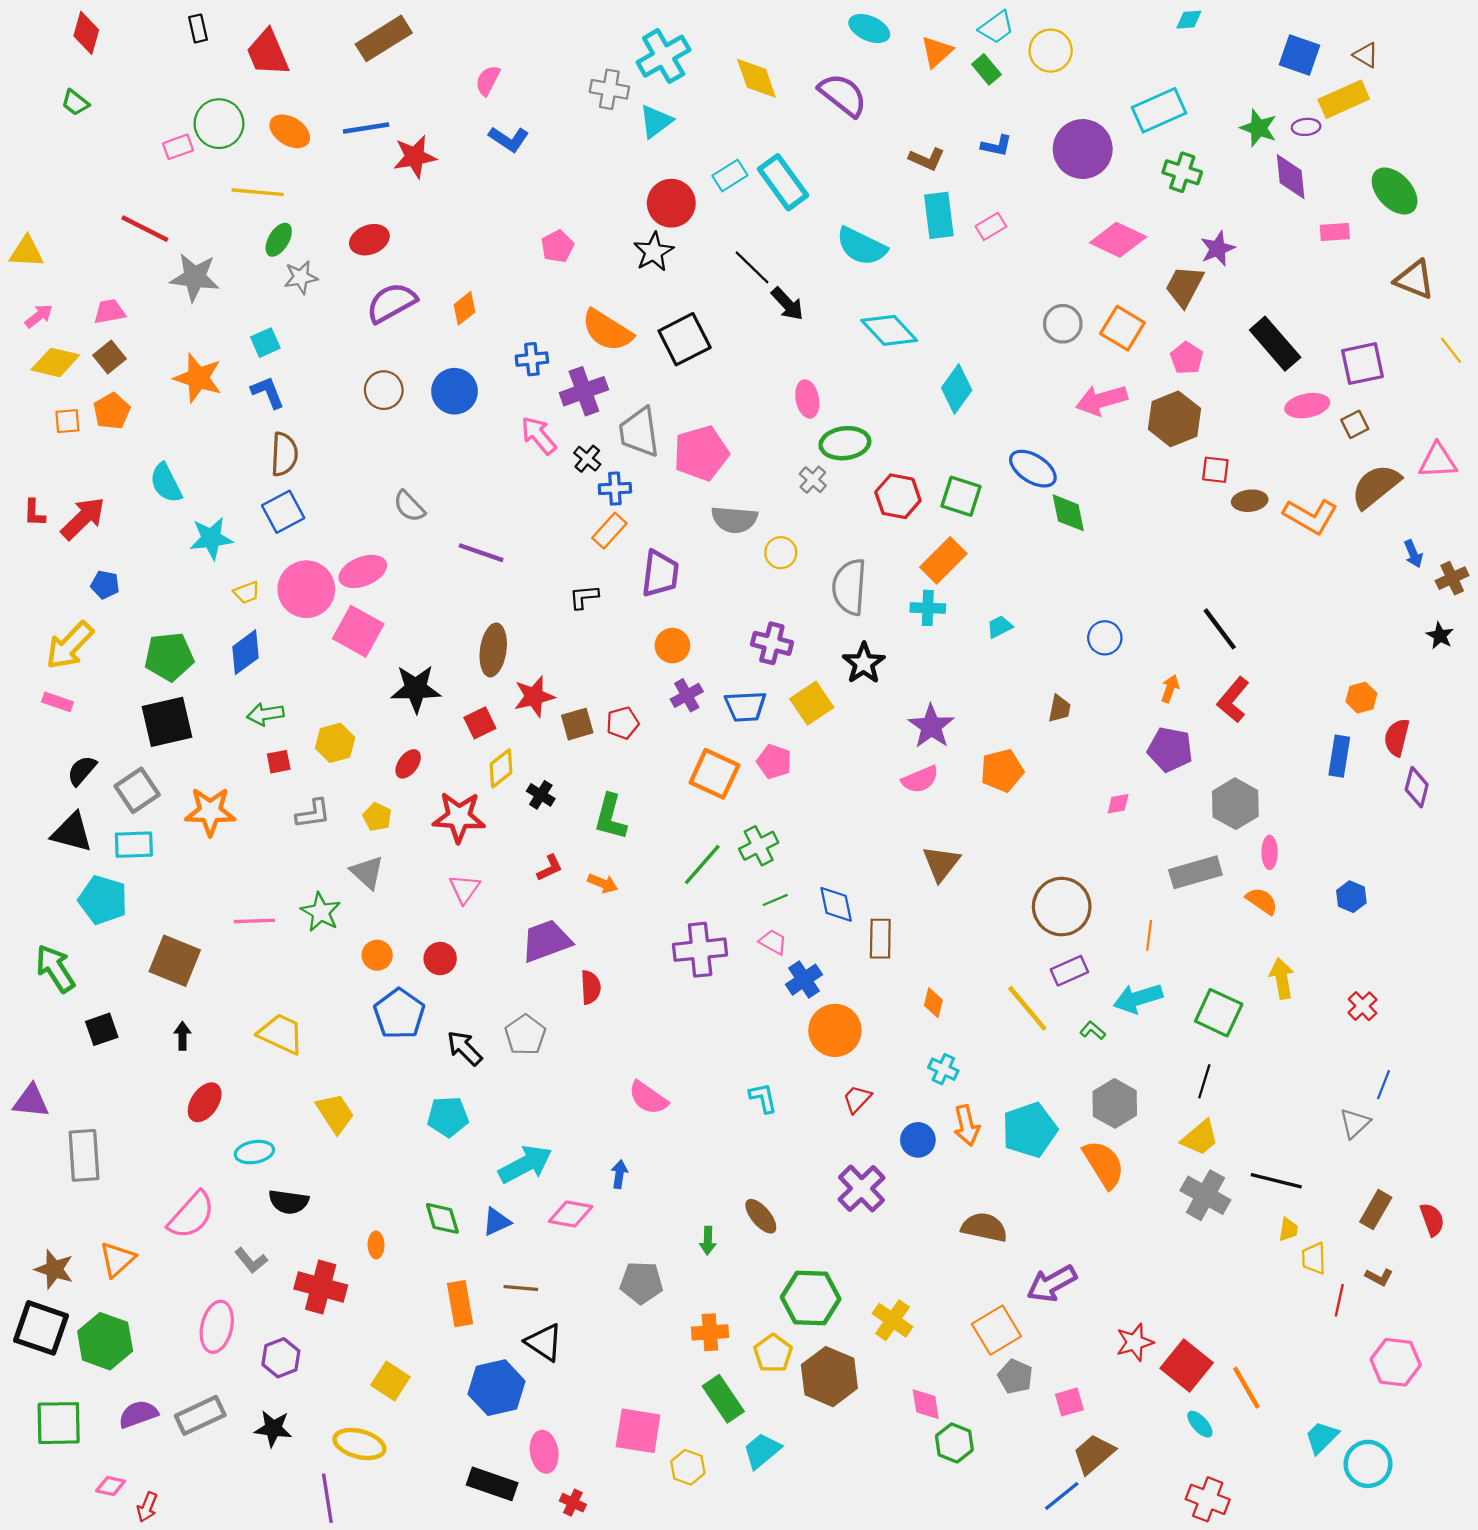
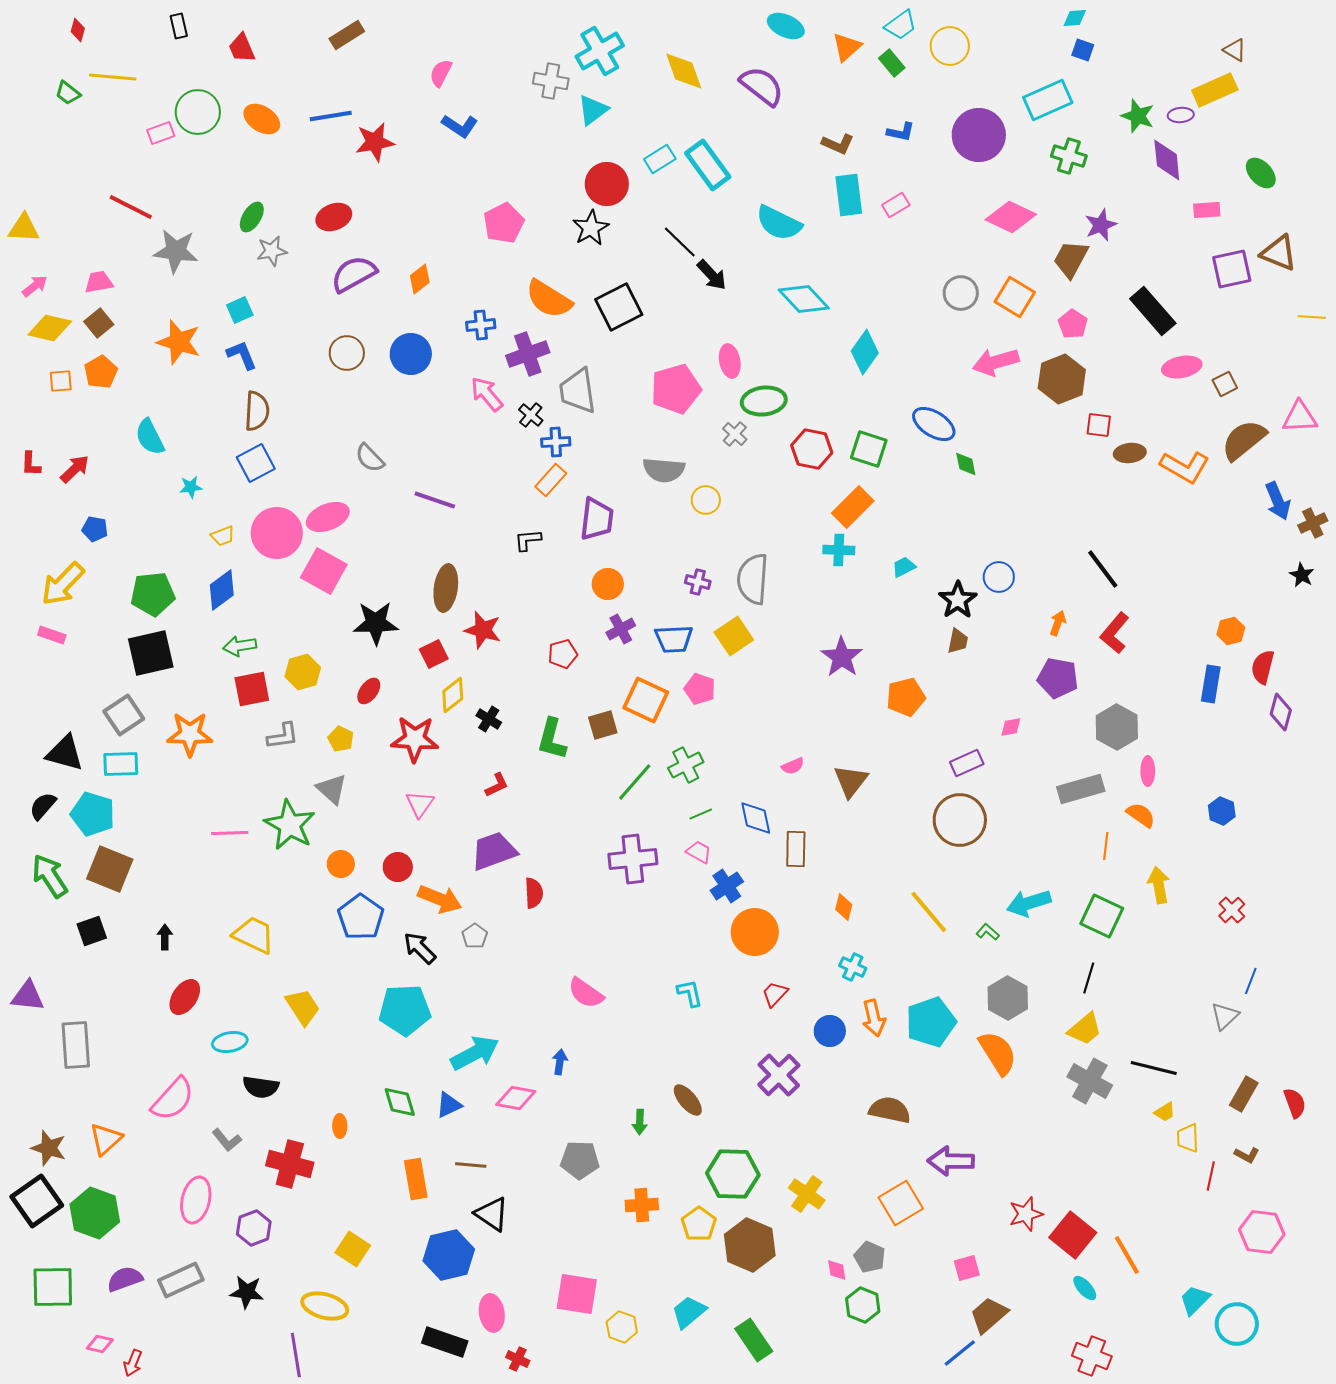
red diamond: (86, 33) -> (78, 30), size x0.6
brown rectangle: (384, 38) -> (347, 35), size x0.7
red trapezoid: (268, 53) -> (242, 48), size x0.7
blue square: (1299, 55) -> (1083, 50), moved, size x0.6
green ellipse: (1395, 191) -> (1261, 173), size x0.7
yellow line: (258, 192) -> (113, 77), moved
pink pentagon: (557, 246) -> (504, 223), size x1.4
yellow line: (1451, 350) -> (1312, 317), turned -48
purple square: (1362, 364) -> (1232, 269), moved
pink pentagon: (701, 453) -> (676, 389), moved
green diamond: (1068, 513) -> (966, 464), size x0.7
red arrow: (83, 518) -> (75, 469), size x0.7
cyan star: (211, 538) -> (191, 487), size x0.6
blue arrow: (1413, 554) -> (1278, 501), size x1.5
gray semicircle: (849, 587) -> (753, 579), moved
purple cross: (772, 643) -> (698, 582), size x0.7
black star: (864, 663) -> (958, 600), moved
red star: (534, 696) -> (483, 630), turned 30
brown square: (577, 724) -> (603, 725), moved
red square: (279, 762) -> (252, 689), size x1.6
black semicircle: (82, 771) -> (43, 806), moved
pink semicircle: (920, 779) -> (793, 766), moved, size x0.7
orange arrow: (603, 883) -> (440, 899), moved, size x1.6
green star: (321, 912) -> (290, 825), size x1.4
orange line: (1149, 935) -> (1106, 846), moved
brown square: (175, 961) -> (110, 869), moved
purple rectangle: (1069, 971) -> (967, 763), moved
gray pentagon: (525, 1035) -> (475, 936), size x0.7
cyan pentagon: (448, 1117) -> (405, 1010), size x1.4
yellow trapezoid: (1288, 1229) -> (1165, 1112), turned 50
purple arrow: (1052, 1284) -> (951, 1161), turned 30
black square: (41, 1328) -> (37, 1201), turned 36
gray pentagon: (1015, 1377) -> (870, 1257), moved
green rectangle: (723, 1399) -> (754, 1340), moved
pink diamond: (926, 1404) -> (837, 1270), size x0.7

